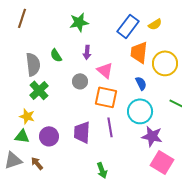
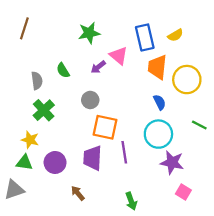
blue rectangle: (128, 26) -> (145, 37), turned -50
purple arrow: (87, 52) -> (98, 67), turned 48
gray semicircle: (33, 64) -> (37, 81), size x0.7
pink triangle: (105, 70) -> (119, 56), moved
orange square: (106, 97) -> (105, 127), moved
pink square: (162, 162) -> (183, 192), size x0.6
brown arrow: (37, 163) -> (78, 193), moved
green arrow: (102, 170) -> (131, 201), moved

